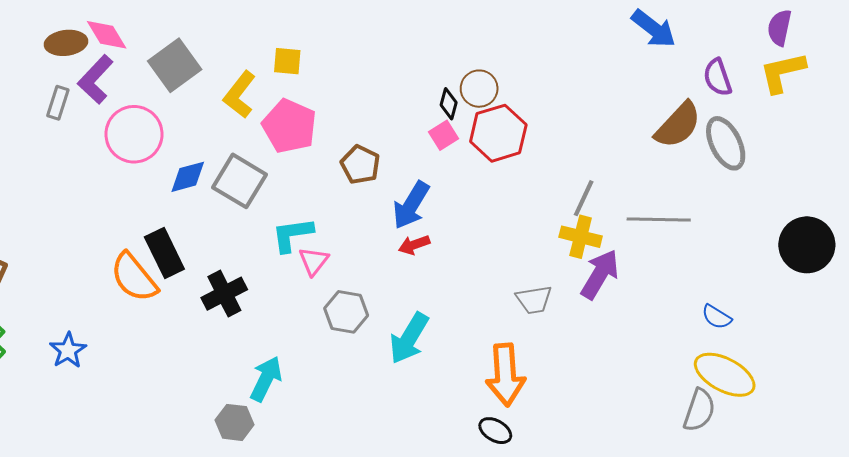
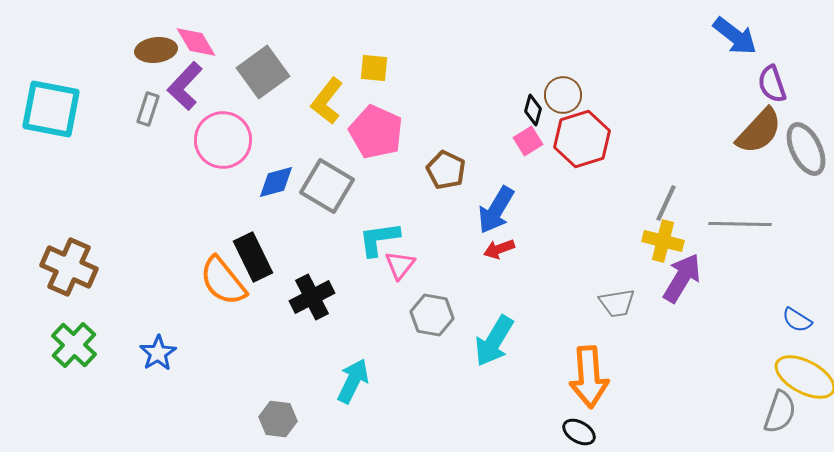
purple semicircle: (718, 77) -> (772, 84), moved
gray hexagon: (234, 422) -> (278, 419), moved

